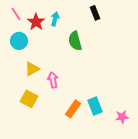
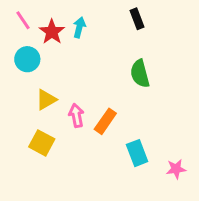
green semicircle: (75, 41) -> (140, 74), moved
orange rectangle: (73, 109) -> (105, 121), moved

